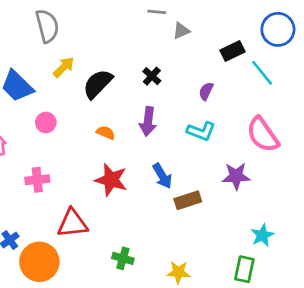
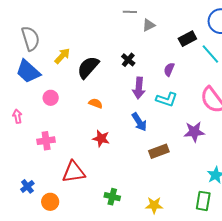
gray semicircle: (47, 26) -> (30, 38), moved
purple arrow: (148, 122) -> (139, 88), moved
blue arrow: (162, 176) -> (139, 122), moved
red star: (111, 180) -> (101, 138), size x0.7
orange circle: (39, 262) -> (50, 202), size x0.6

